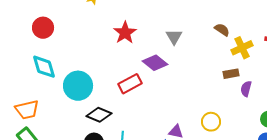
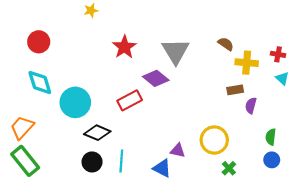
gray triangle: (174, 37) -> (176, 51), size x1.6
yellow cross: (242, 48) -> (247, 63), turned 30
orange trapezoid: (27, 110) -> (22, 127), turned 145
yellow circle: (211, 122) -> (214, 140), size x1.4

